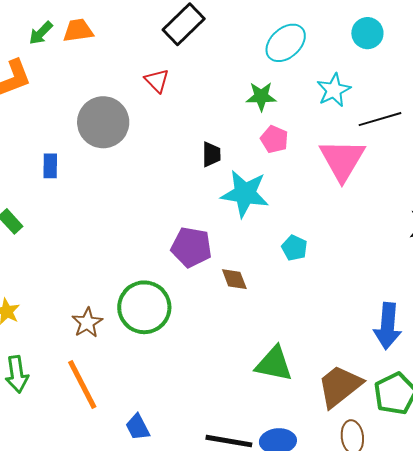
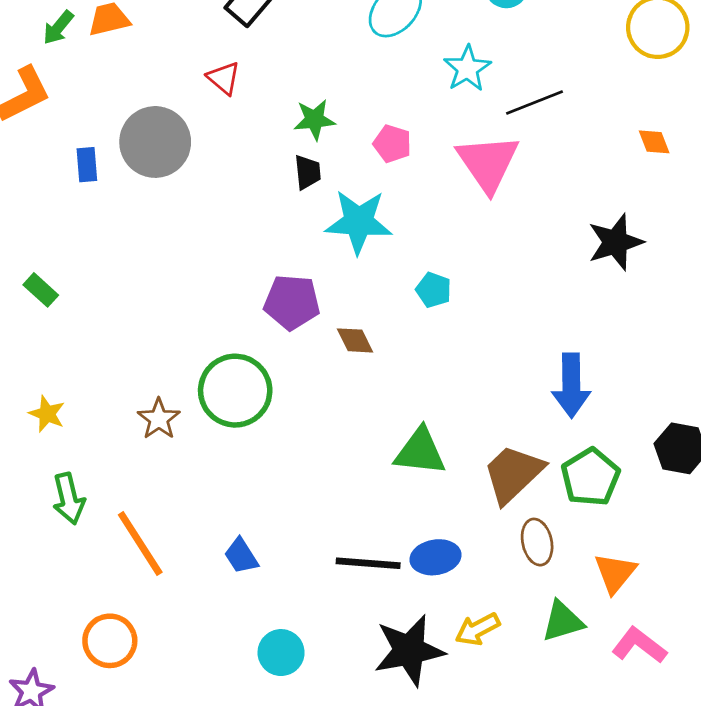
green star: (261, 96) -> (314, 120), moved
blue rectangle: (50, 166) -> (87, 165), moved
orange line: (82, 384) -> (140, 543), moved

